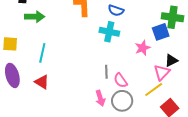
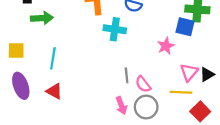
cyan cross: (109, 32) -> (115, 29), moved
blue square: (161, 32) -> (185, 27), turned 36
black triangle: (171, 60) -> (207, 75), moved
yellow line: (154, 90) -> (181, 92), turned 42

